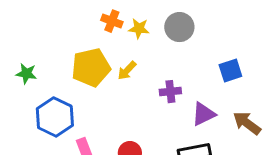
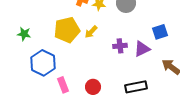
purple triangle: (203, 114) -> (142, 49), moved

